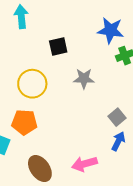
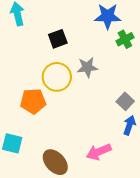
yellow circle: (32, 84) -> (57, 77), moved
orange pentagon: (24, 122) -> (33, 101), moved

